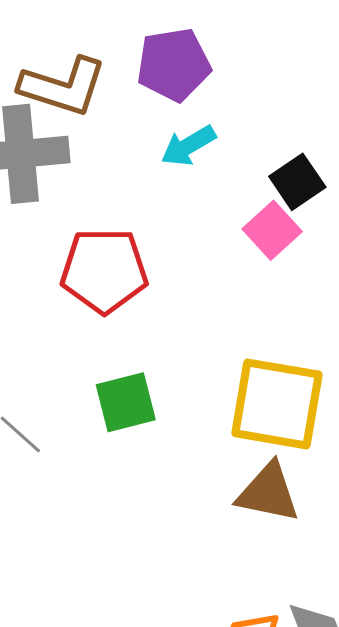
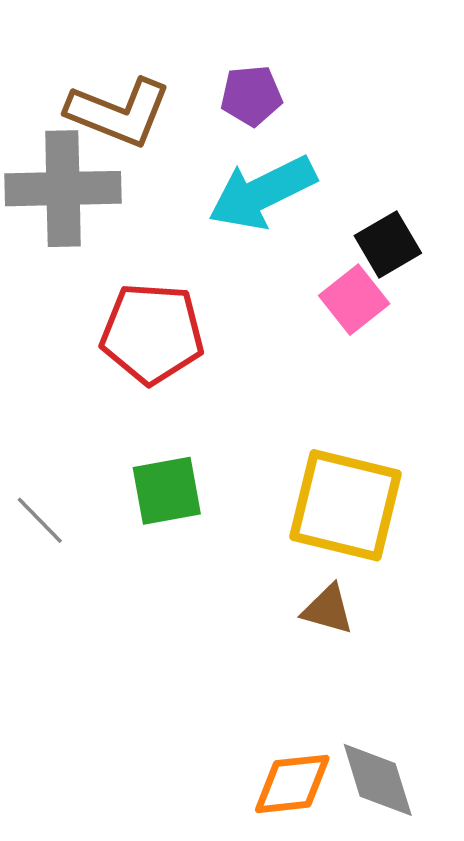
purple pentagon: (174, 65) -> (251, 96), size x0.7
cyan arrow: (188, 146) -> (262, 193), size x1.6
brown triangle: (268, 493) -> (328, 609), size x0.7

